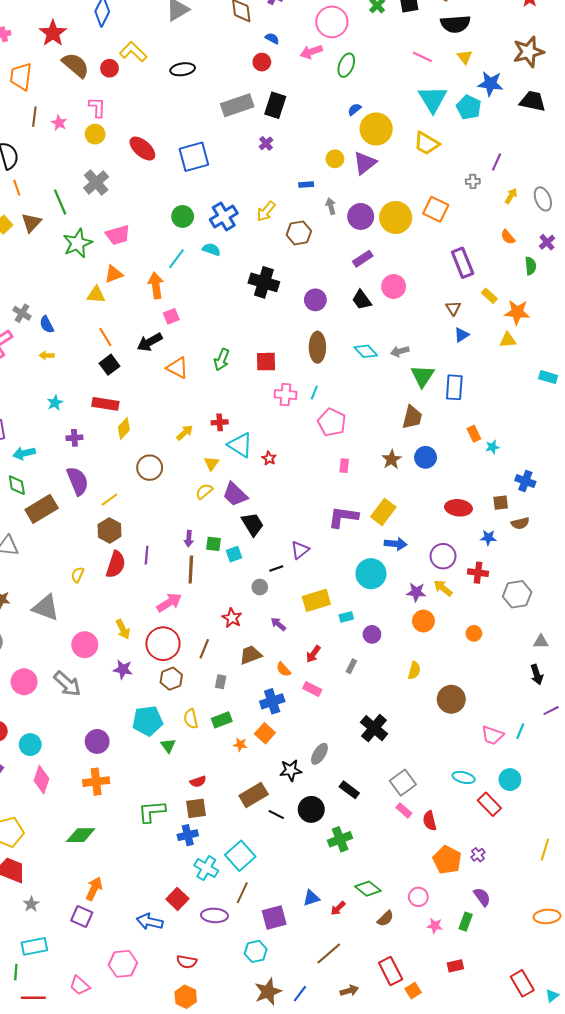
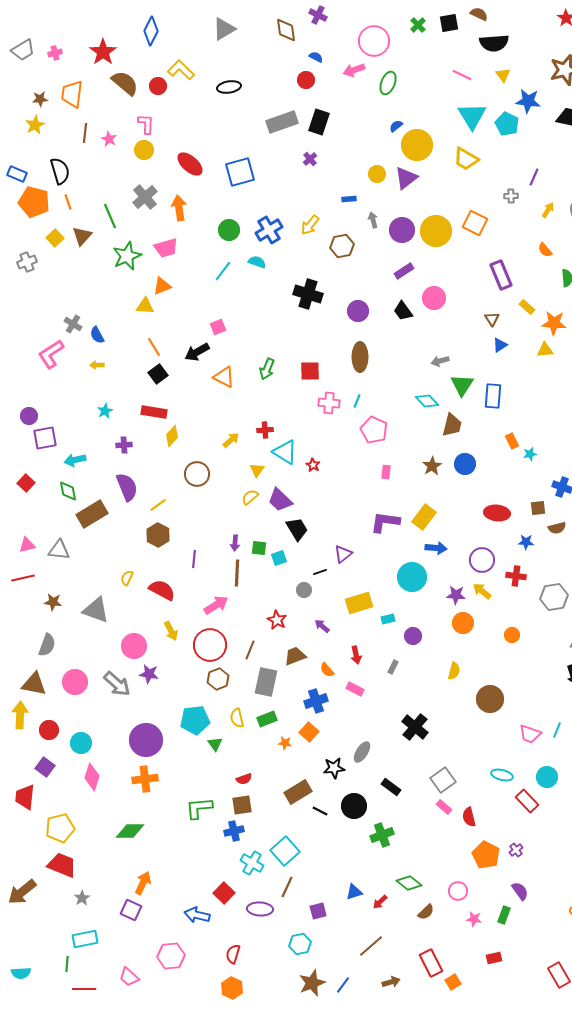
orange arrow: (156, 285) -> (179, 208), moved
cyan diamond: (366, 351) -> (427, 401), moved
red semicircle: (116, 564) -> (162, 590), moved, turned -80
red arrow: (313, 654) -> (356, 655), turned -48
purple star: (123, 669) -> (149, 674), moved
gray rectangle: (221, 682) -> (266, 682), size x2.0
purple circle: (97, 741) -> (146, 740), size x1.4
purple square: (274, 917) -> (318, 911), size x0.7
red semicircle: (187, 962) -> (233, 954), turned 96

